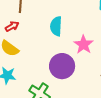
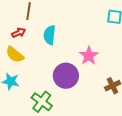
cyan semicircle: (56, 26) -> (50, 35), moved

